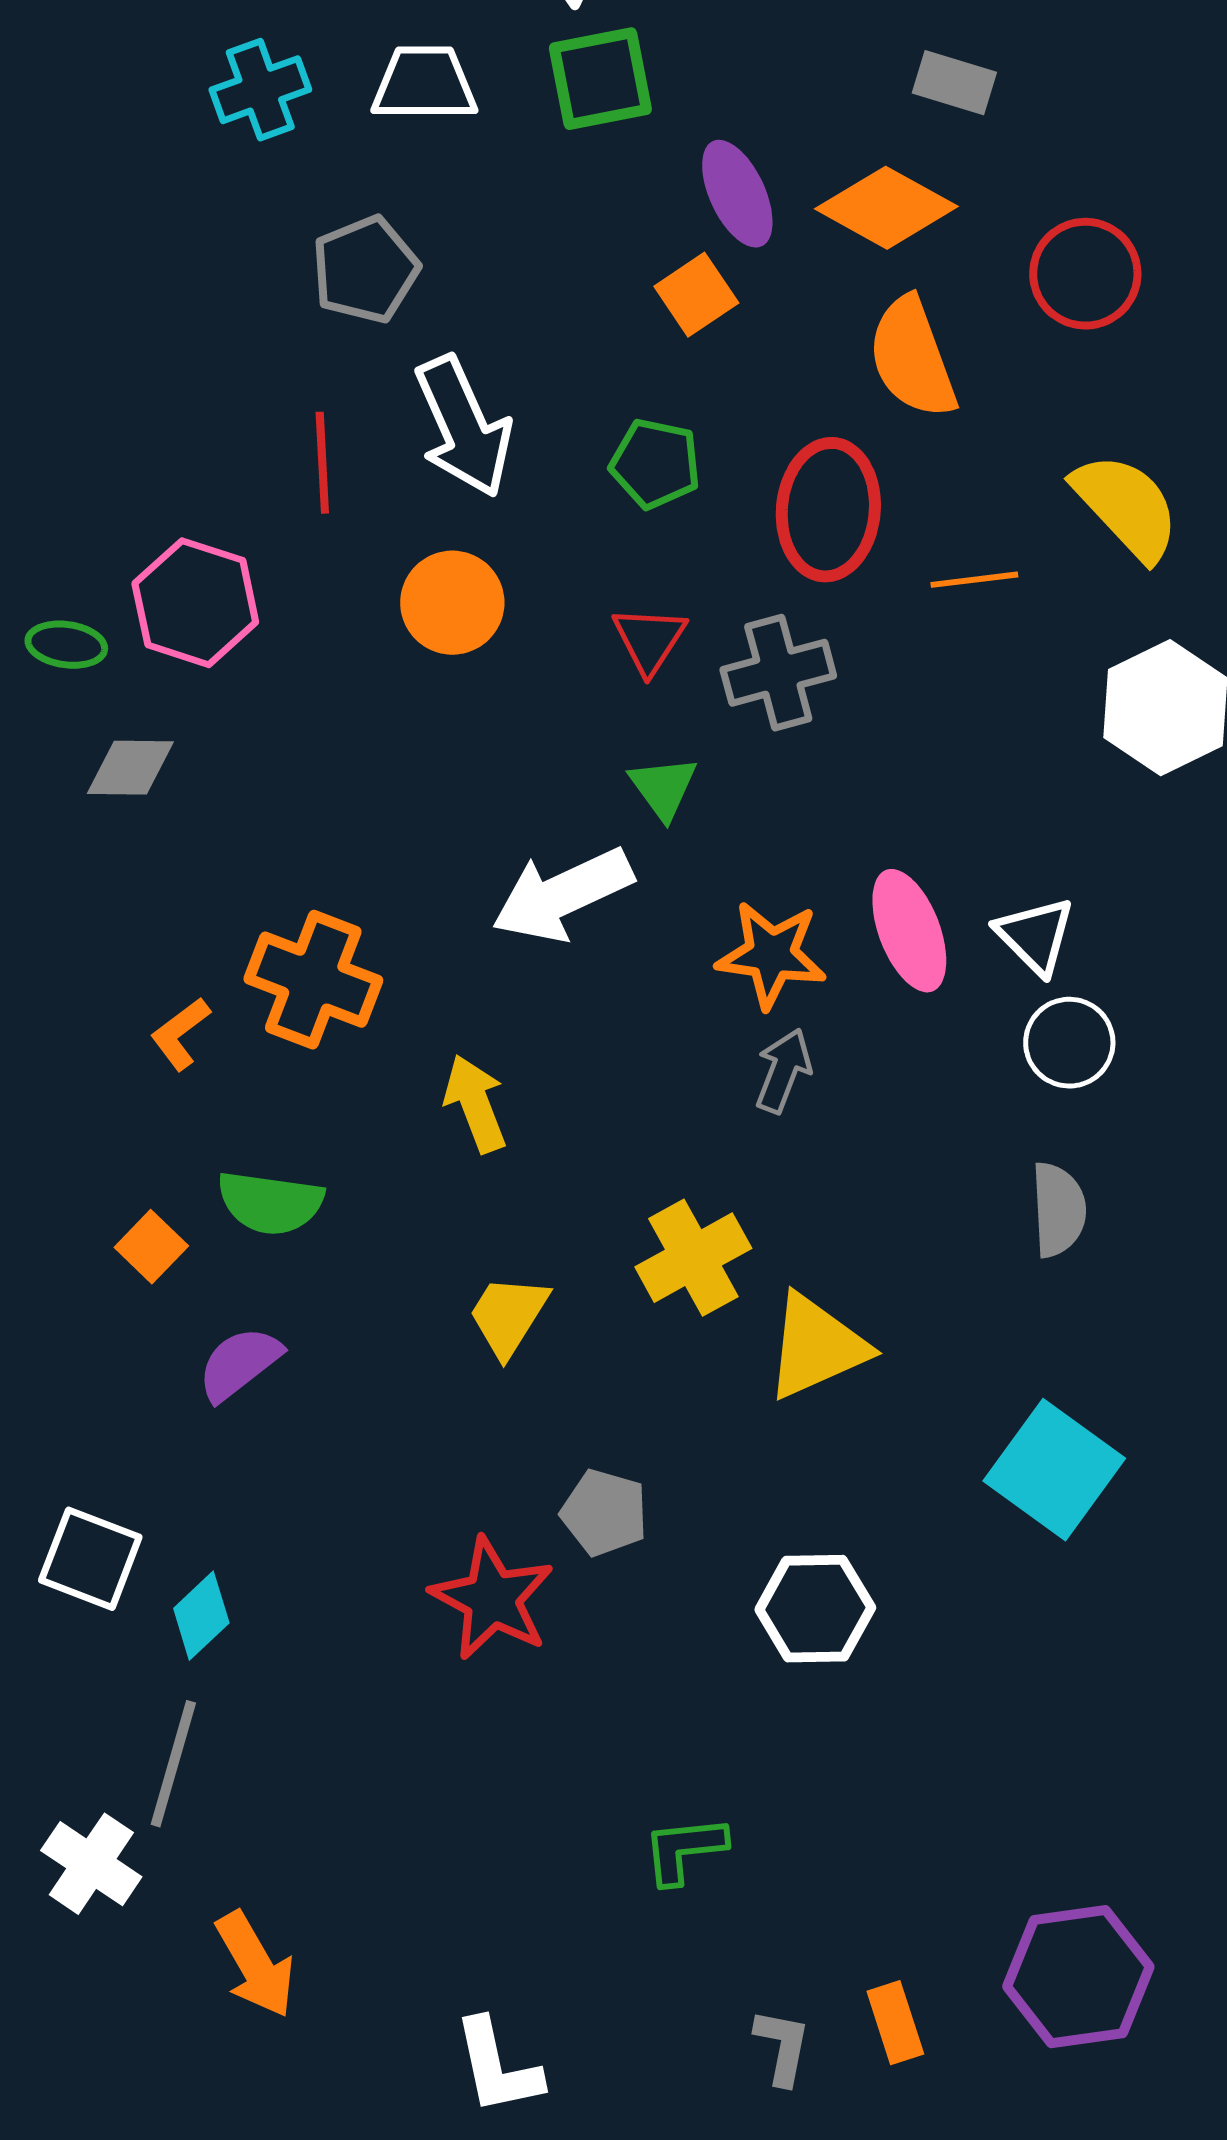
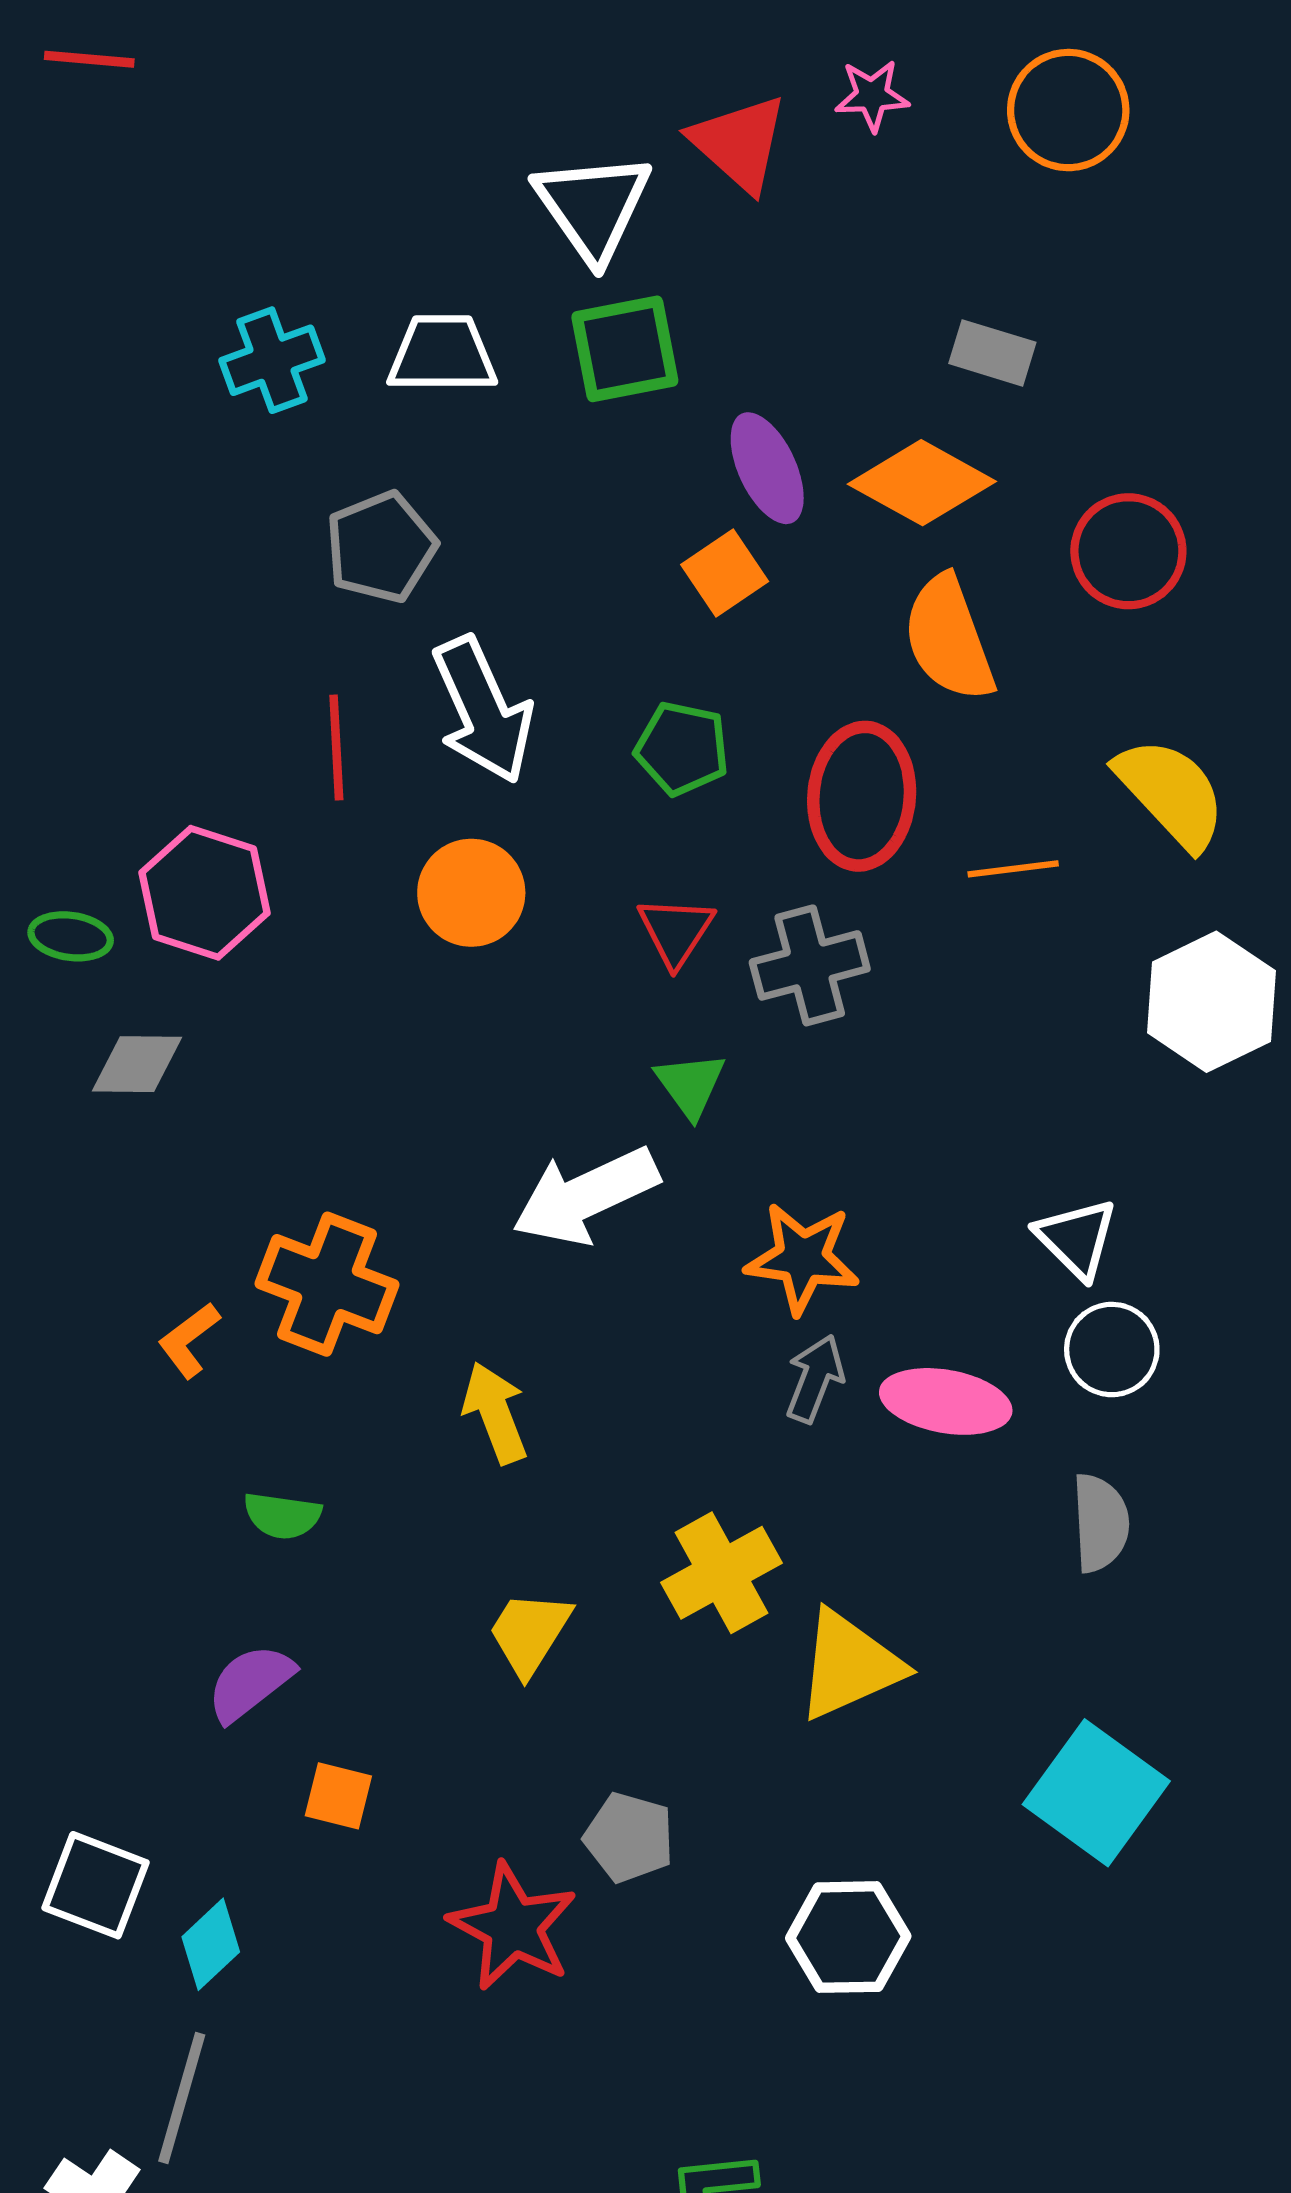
pink ellipse: (909, 931) -> (946, 1401), moved, turned -59
green semicircle: (270, 1203) -> (282, 1516), size x0.7
orange square: (151, 1247) -> (338, 1796), moved, turned -30

